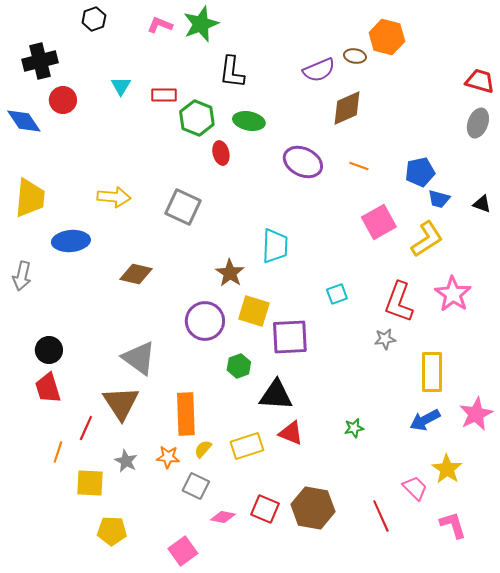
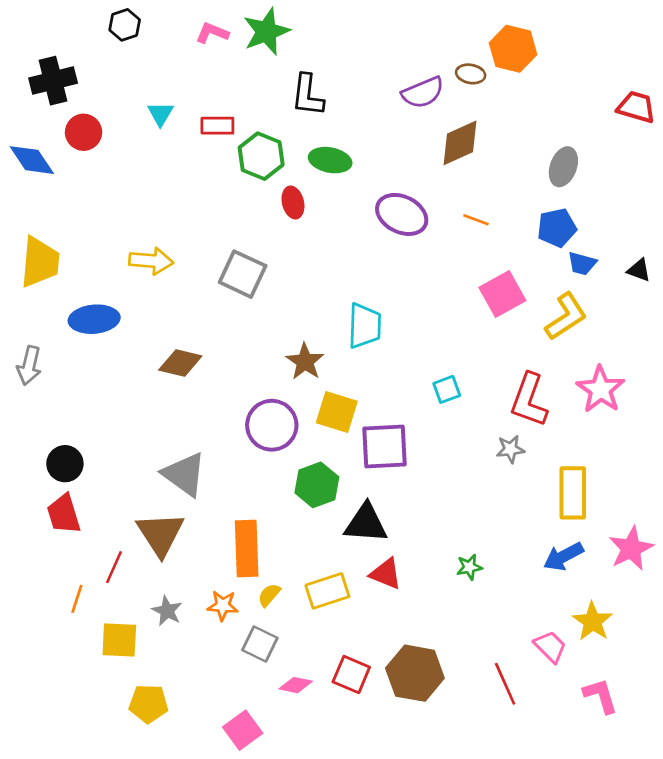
gray ellipse: (478, 123) -> (563, 167), moved
green hexagon: (239, 366) -> (317, 485), size x1.4

